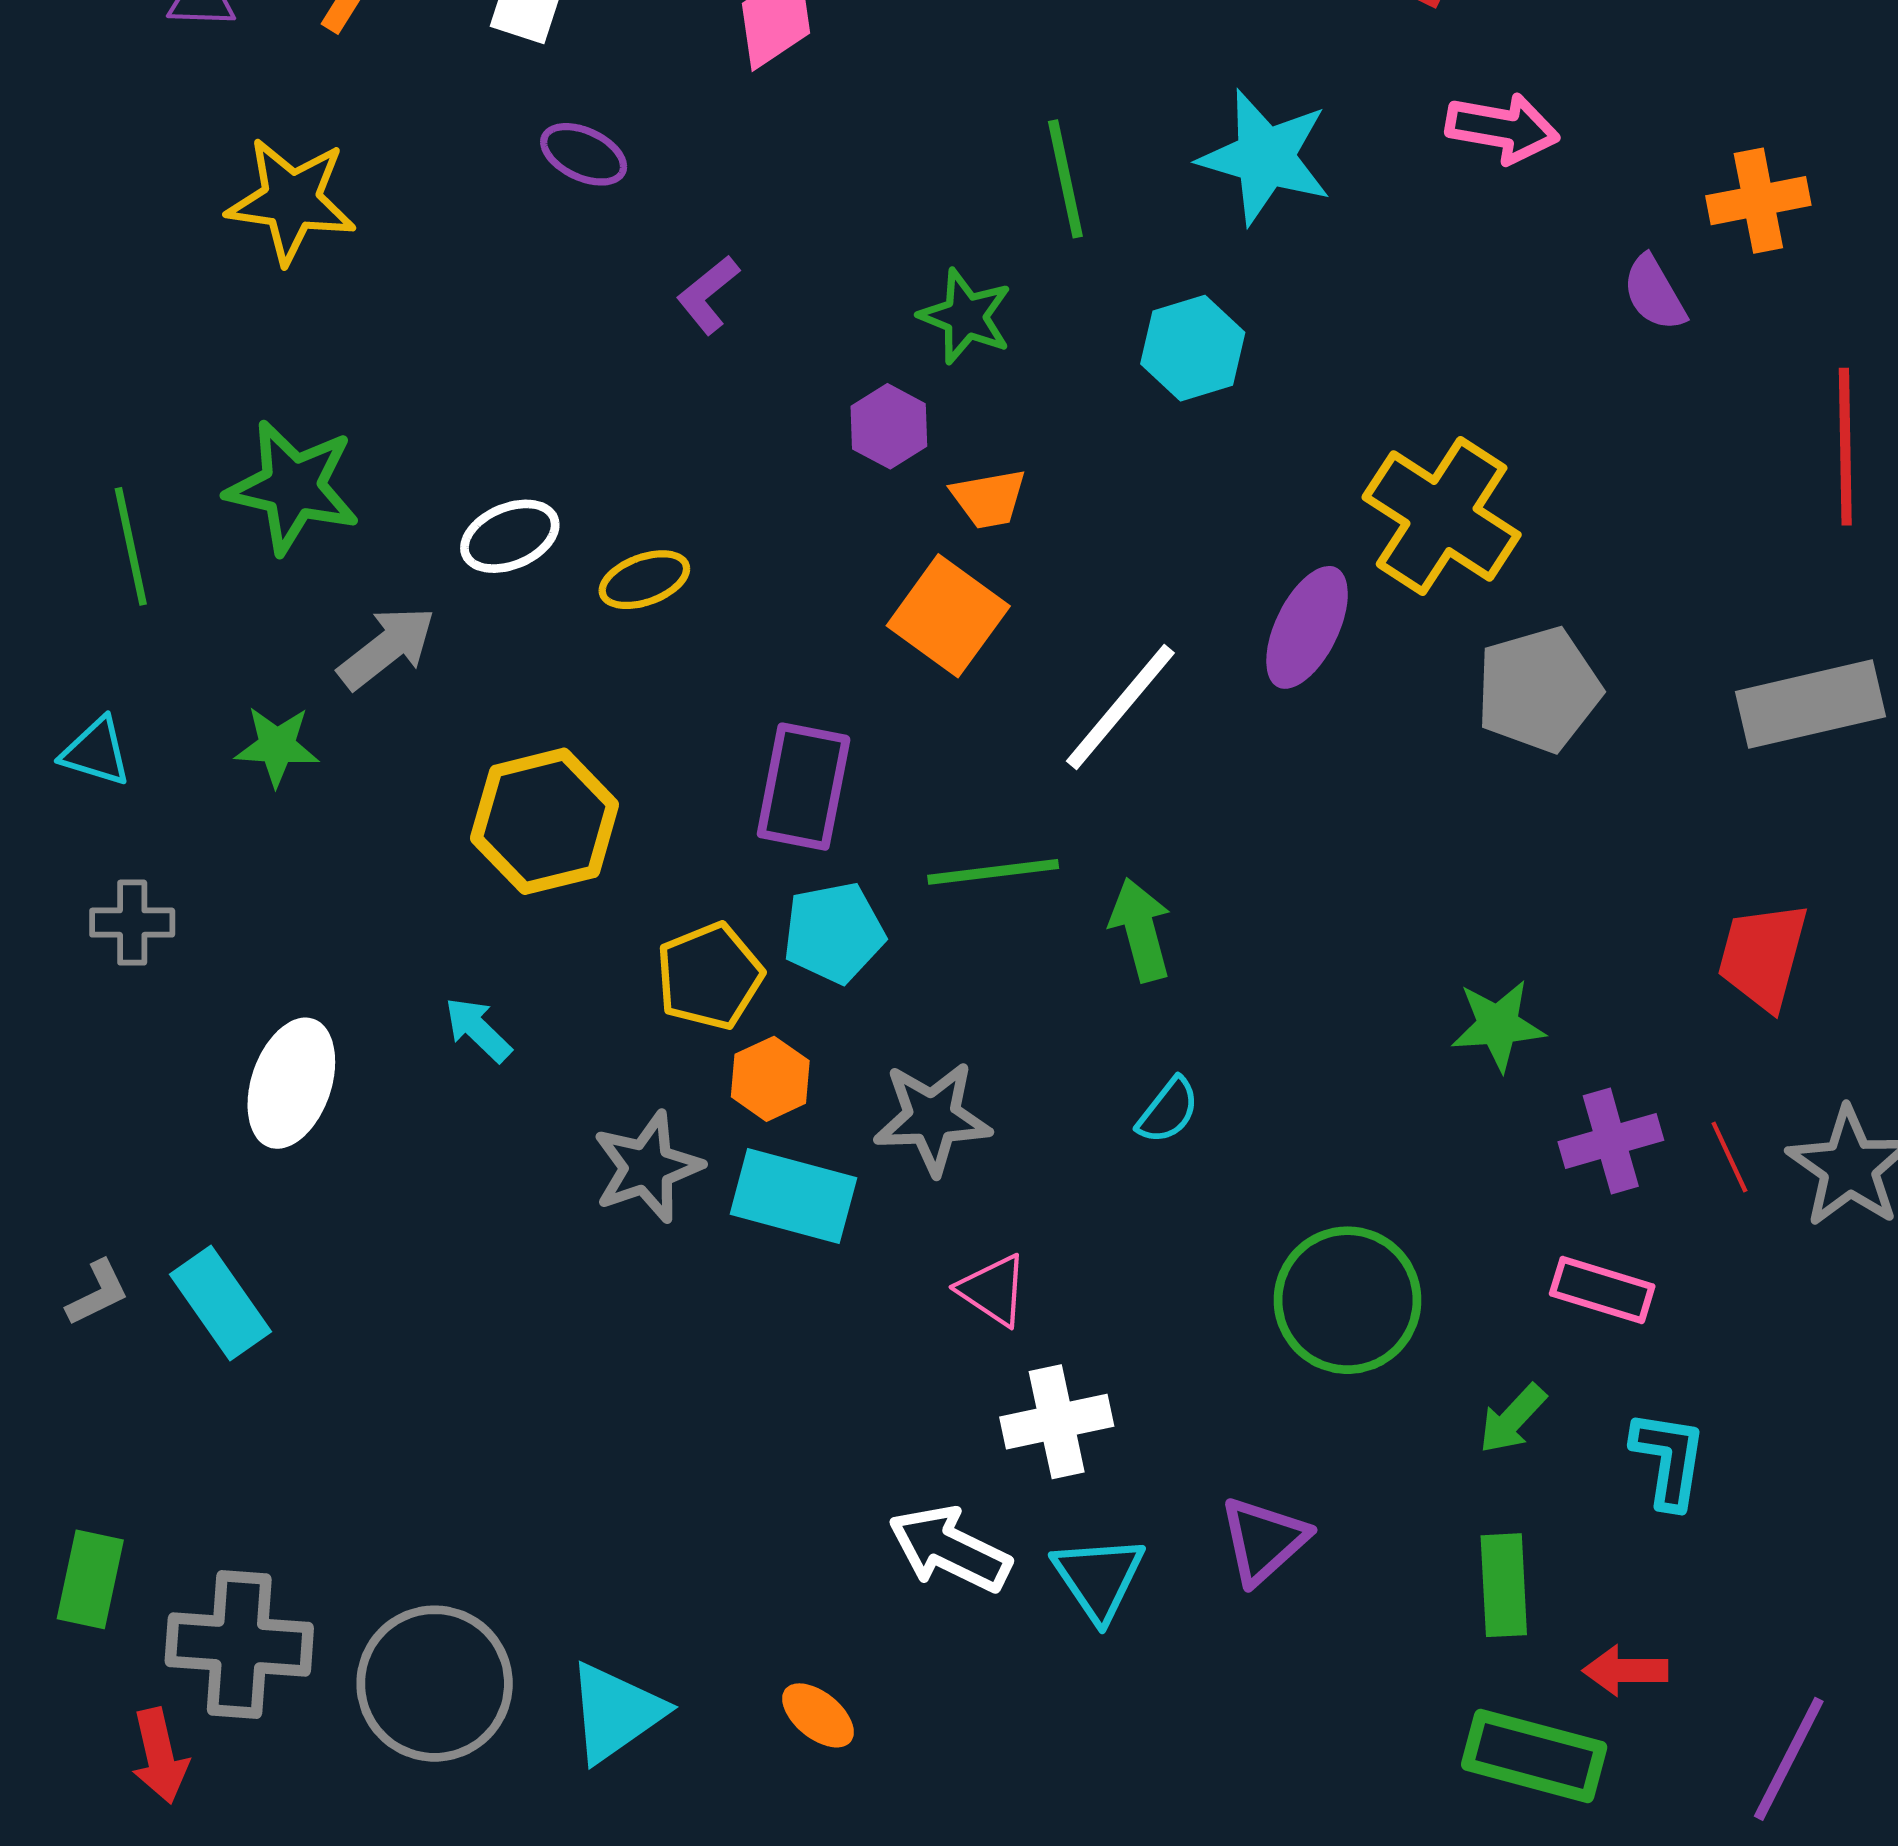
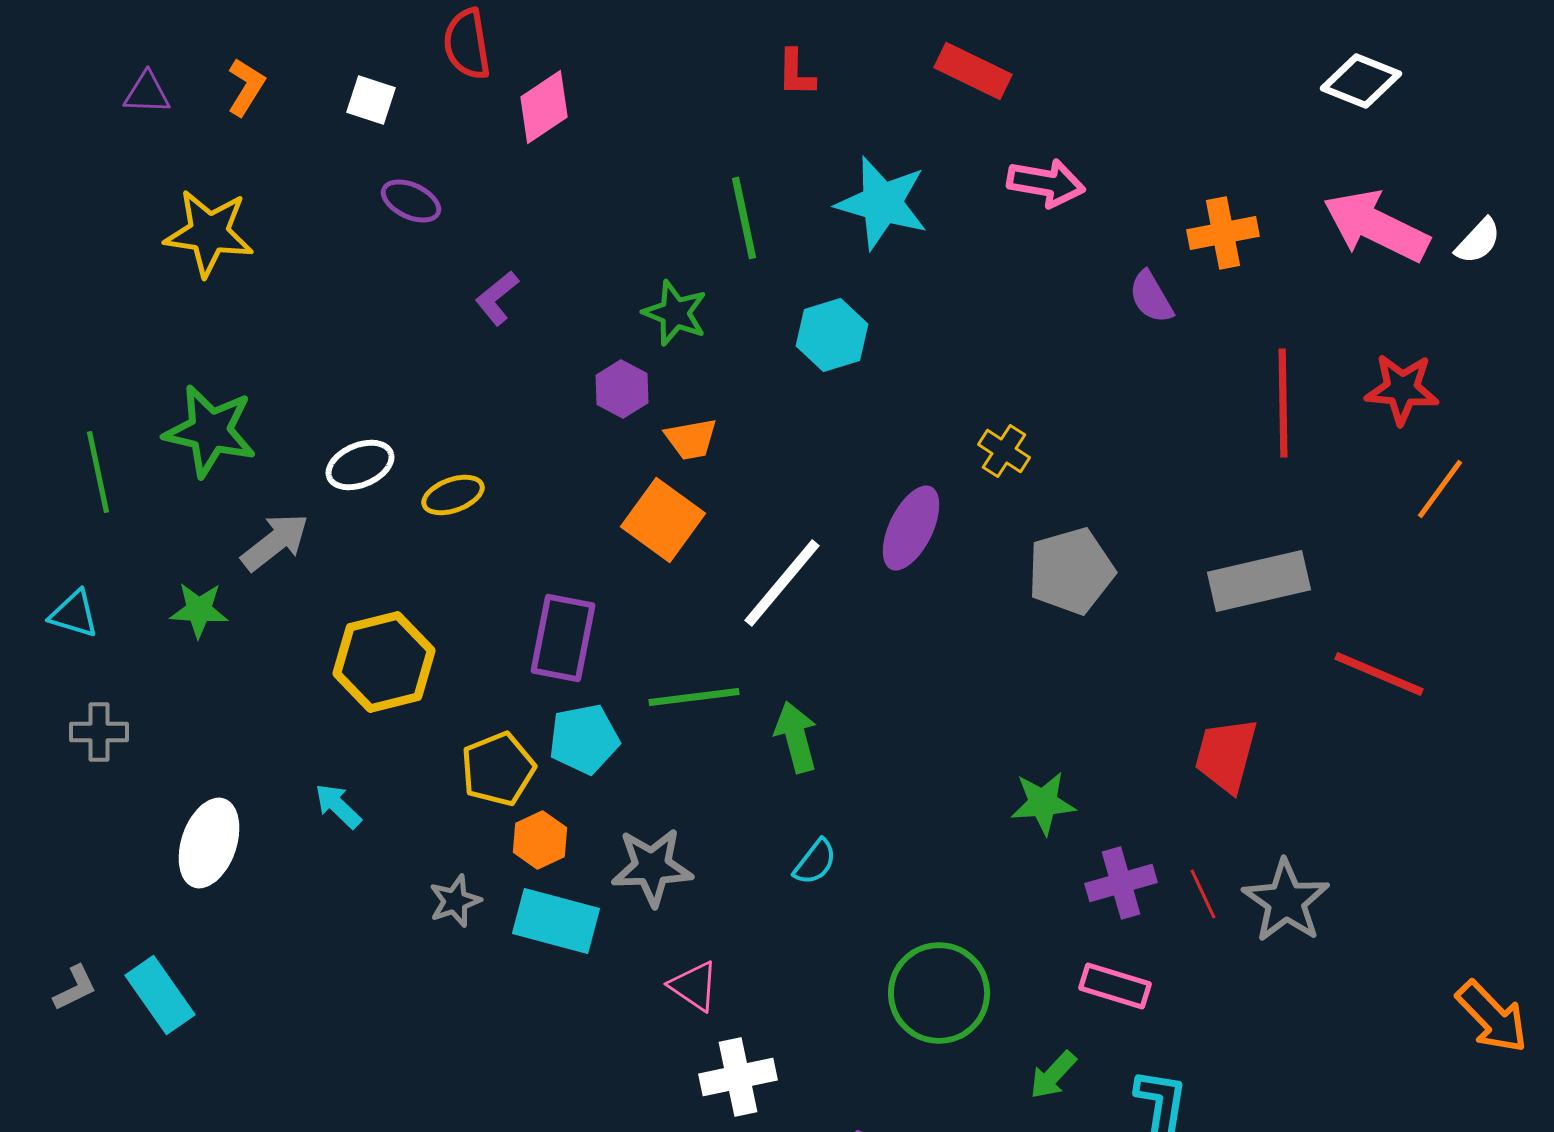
yellow cross: (1442, 516) -> (1004, 451), size x0.5
gray star: (647, 1167) -> (455, 901), size x0.7

